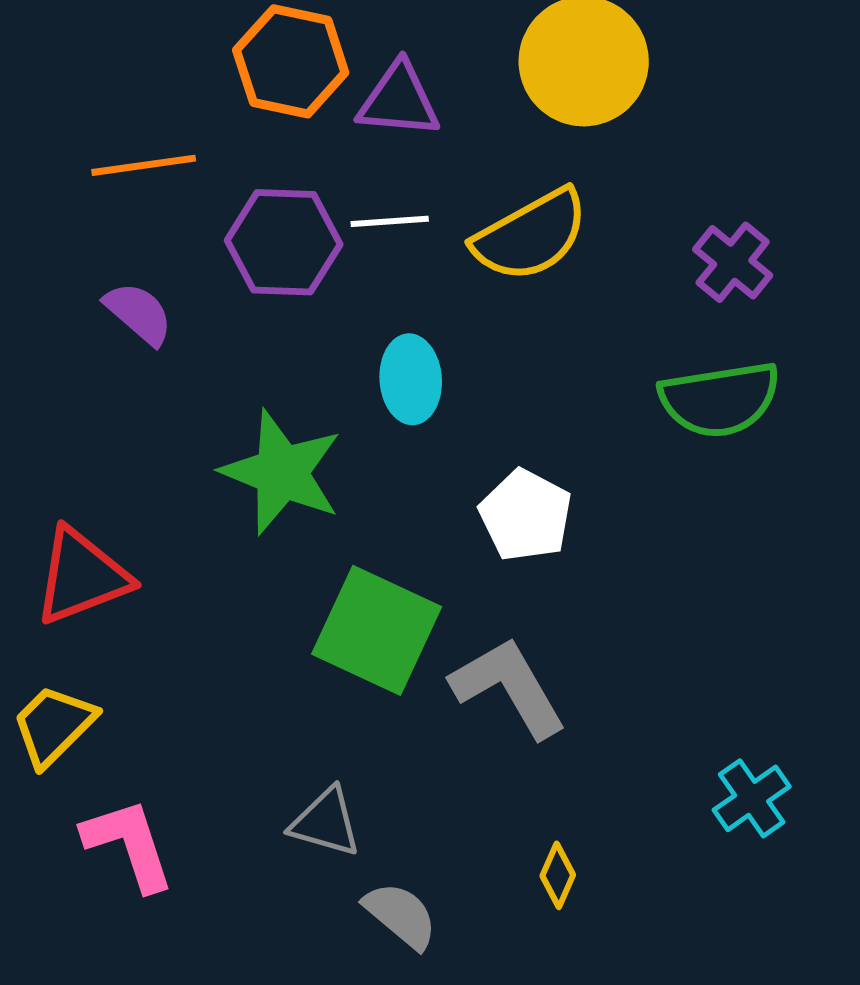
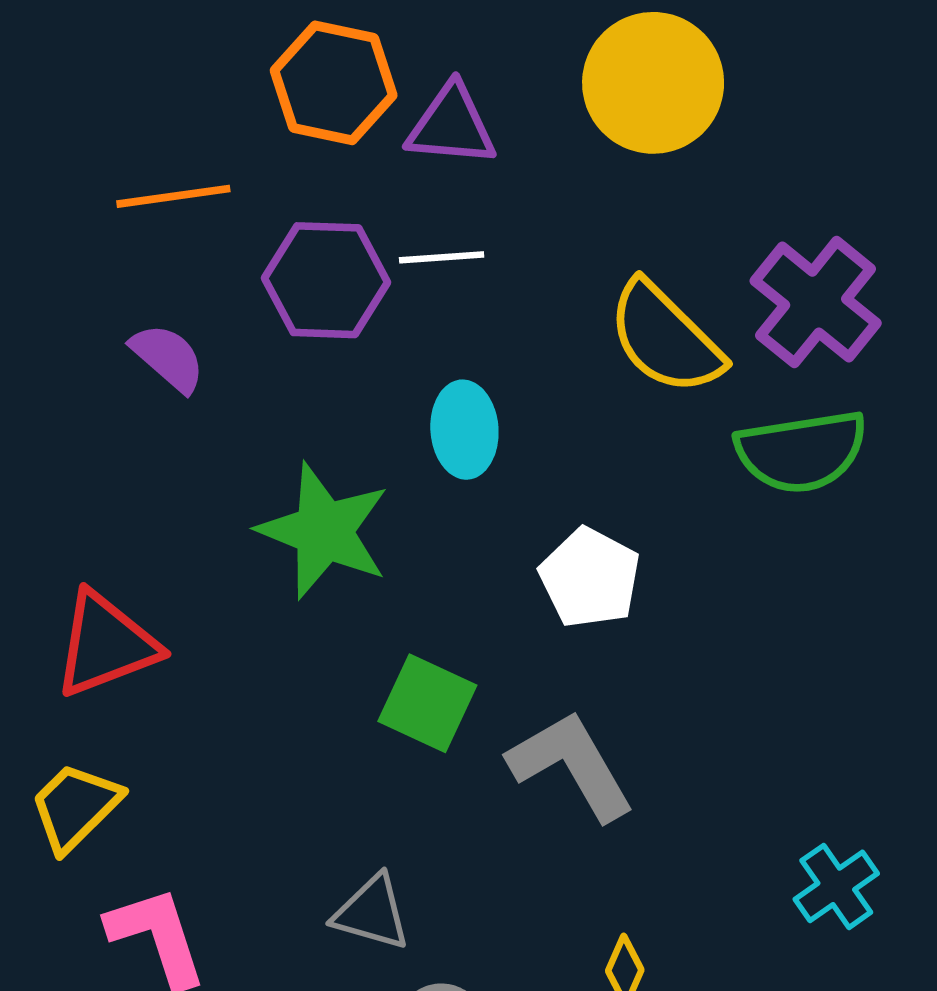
yellow semicircle: (531, 235) -> (665, 338), moved, turned 74
purple cross: (733, 262) -> (816, 302), size x1.5
green square: (377, 630) -> (427, 703), size x0.7

